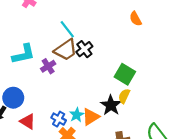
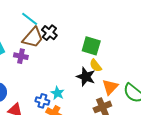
purple cross: (48, 66) -> (21, 56), turned -32
yellow semicircle: (124, 96) -> (96, 66), turned -48
orange triangle: (91, 117) -> (110, 87), moved

